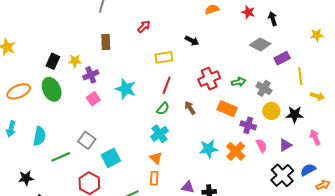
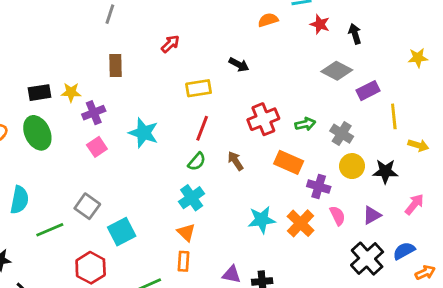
black rectangle: (53, 61) -> (39, 93), turned 56
pink arrow: (315, 137) -> (414, 204), turned 63

